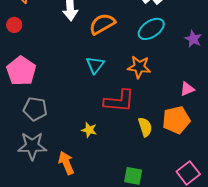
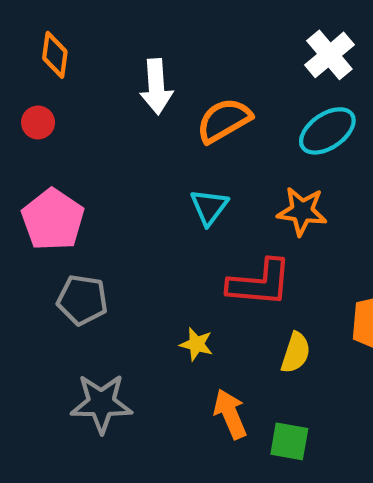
yellow semicircle: (145, 127) -> (296, 353), moved, turned 36
gray star: (32, 146) -> (101, 403), moved
orange arrow: (66, 163) -> (230, 414), moved

